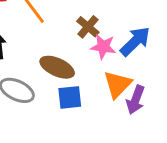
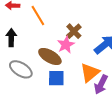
pink star: (103, 47) -> (66, 45), moved, turned 30

